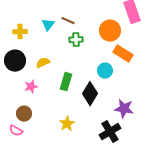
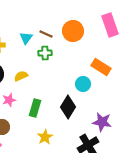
orange circle: (110, 31) -> (73, 31), moved
green cross: (76, 40) -> (45, 53), moved
green rectangle: (66, 82) -> (35, 108), moved

